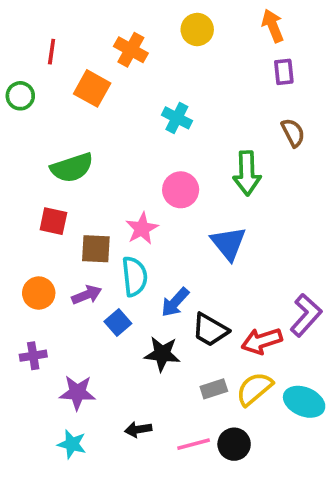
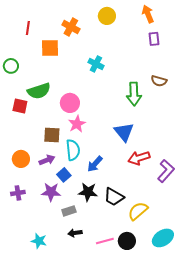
orange square: (92, 88) -> (50, 48), turned -30
green circle: (20, 96) -> (11, 66), moved
brown semicircle: (293, 133) -> (159, 81), moved, turned 133
pink circle: (181, 190) -> (70, 103), moved
red square: (53, 221) -> (20, 106), moved
black trapezoid: (210, 330) -> (114, 197), moved
red arrow: (262, 341) -> (139, 158), moved
gray rectangle: (214, 389) -> (69, 211), moved
purple star: (77, 393) -> (51, 192), moved
cyan ellipse: (304, 402) -> (163, 238), moved, turned -55

